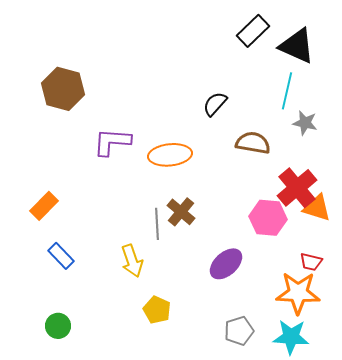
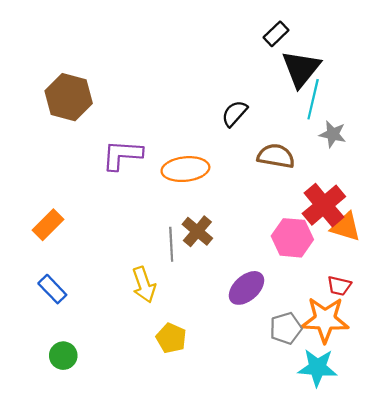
black rectangle: (253, 31) -> (276, 34), size x0.7
black triangle: (297, 46) -> (301, 69), moved, turned 45
blue rectangle: (61, 256) -> (52, 289), moved
gray pentagon: (239, 331) -> (286, 328), moved

